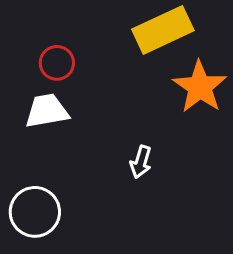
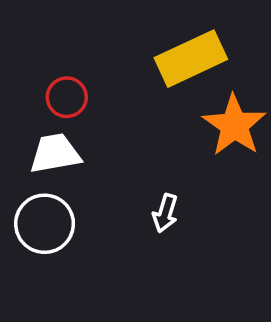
white circle: (35, 212) -> (45, 224), moved

